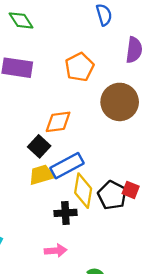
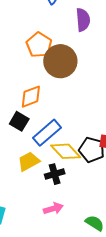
brown circle: (120, 102) -> (60, 61), moved
yellow trapezoid: (41, 175) -> (29, 161), moved
yellow diamond: (83, 191) -> (66, 151), turned -40

